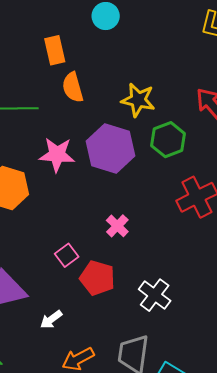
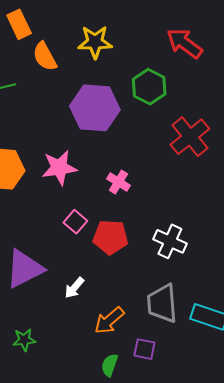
yellow star: (138, 100) -> (95, 42), moved
pink star: (57, 155) -> (59, 168), moved

